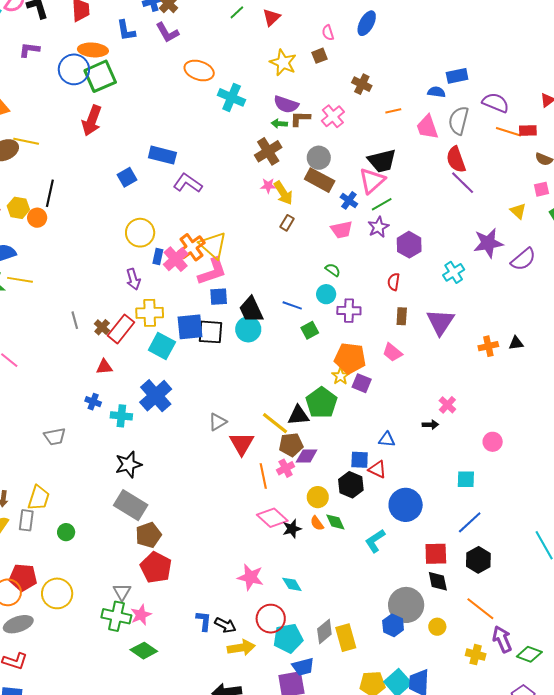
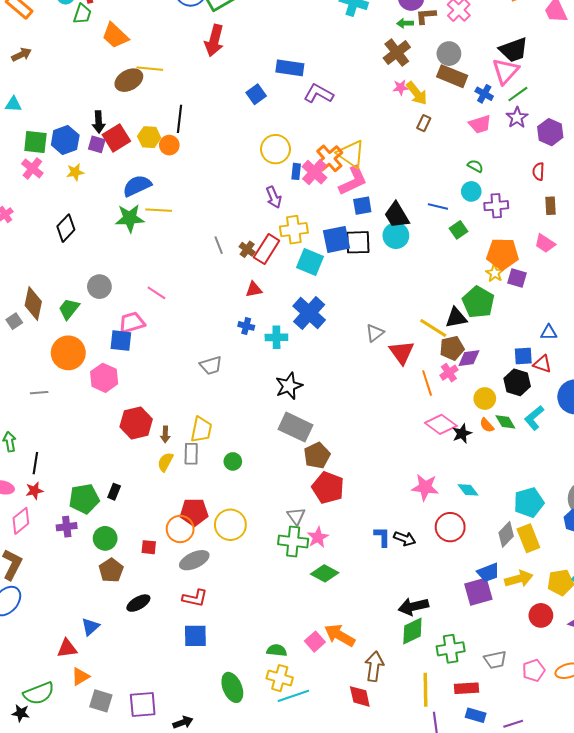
cyan L-shape: (375, 541) -> (534, 418), moved
cyan pentagon: (288, 638) -> (529, 502), moved
yellow arrow: (241, 648) -> (519, 579), moved

